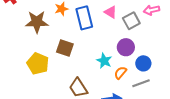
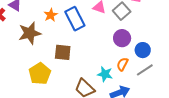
cyan star: (104, 61) -> (105, 74), moved
yellow pentagon: (38, 64) -> (40, 74), turned 30

